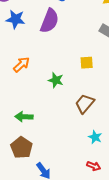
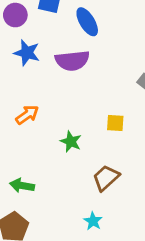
purple semicircle: (50, 21) -> (72, 61), turned 55
cyan star: (95, 137) -> (93, 221), moved

